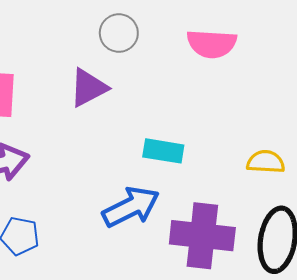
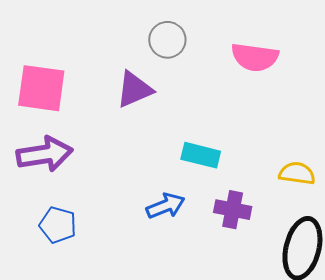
blue arrow: (131, 207) -> (166, 206), size x0.7
purple cross: (202, 236) -> (233, 210), moved, size x0.6

